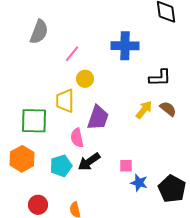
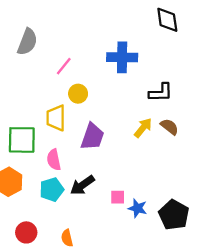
pink semicircle: (77, 138) -> (54, 160), moved
pink square: (126, 166) -> (118, 197), moved

